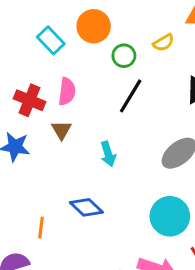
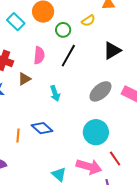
pink semicircle: (67, 91) -> (39, 55), moved
brown triangle: (61, 130) -> (24, 79), turned 32
orange line: (41, 228) -> (18, 136), moved

